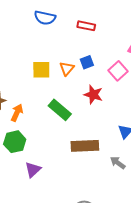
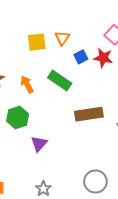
blue square: (87, 62) -> (81, 57), moved
red star: (93, 95) -> (103, 58), moved
orange arrow: (17, 113) -> (27, 84), moved, turned -48

